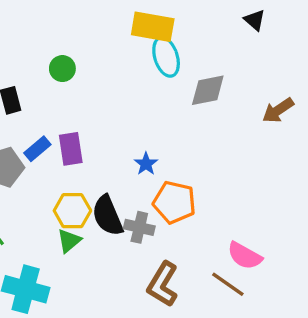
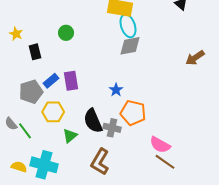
gray diamond: (208, 90) -> (130, 46), moved
yellow hexagon: (72, 211) -> (53, 112), moved
pink semicircle: (245, 256) -> (160, 145), moved
brown L-shape: (163, 284) -> (100, 162), moved

